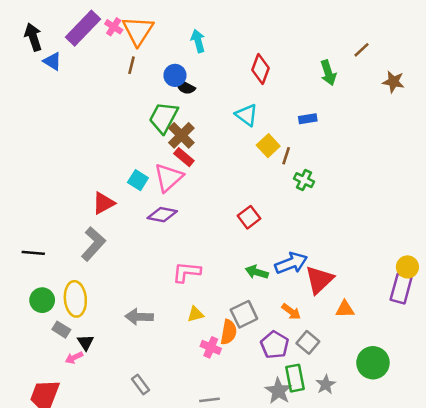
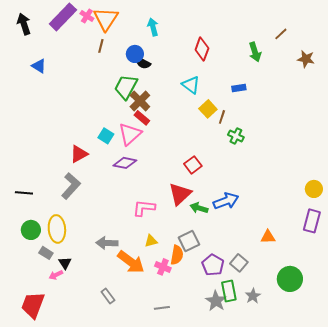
blue triangle: (52, 61) -> (39, 66), moved
yellow circle: (407, 267) -> (314, 189), moved
red triangle: (319, 280) -> (180, 194), moved
orange arrow: (291, 312) -> (131, 262), moved, size x1.8

